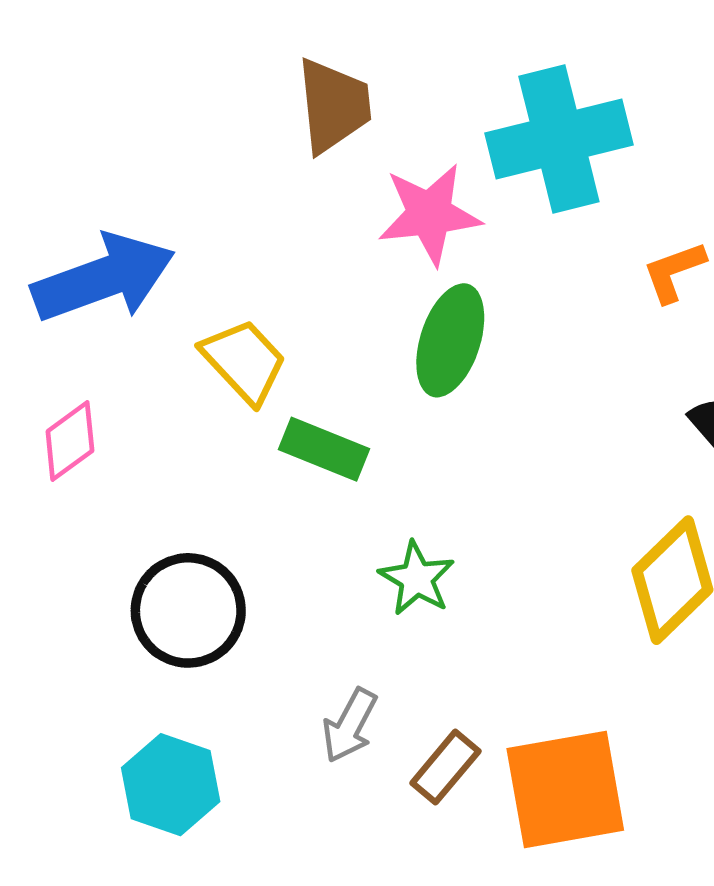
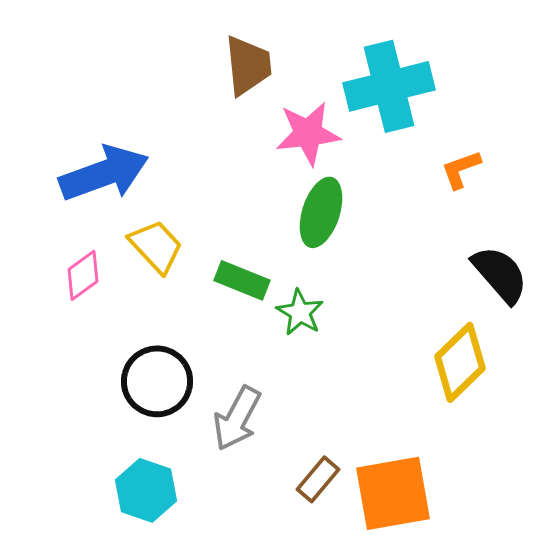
yellow trapezoid: (244, 361) -> (156, 246), moved
green star: (417, 578) -> (300, 312), moved
gray arrow: (350, 725) -> (237, 418), moved, size x1.4

